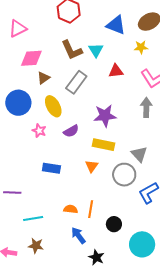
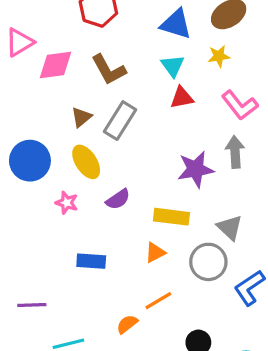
cyan triangle: (96, 50) -> (173, 66), moved
pink diamond: (31, 58) -> (55, 65), moved
brown triangle: (44, 78) -> (81, 117), moved
purple star: (105, 116) -> (196, 169), moved
orange triangle: (92, 166) -> (155, 253), turned 32
orange semicircle: (71, 209) -> (127, 324), turned -40
orange line: (91, 209) -> (158, 301), moved, turned 54

